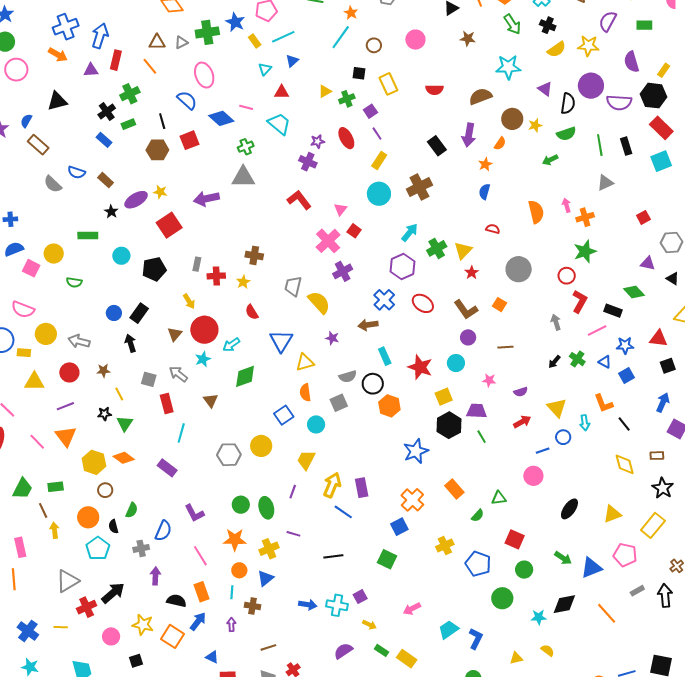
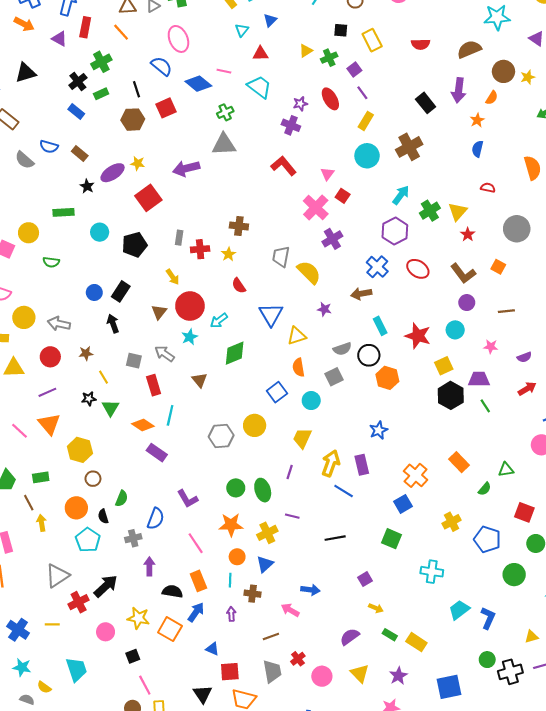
purple triangle: (91, 70) -> (59, 39), turned 35
blue star: (416, 451) -> (379, 430), moved, size x0.7
orange diamond: (124, 458) -> (143, 425), moved
cyan cross: (337, 605) -> (432, 572), moved
pink arrow: (412, 609) -> (290, 610), moved, turned 60

